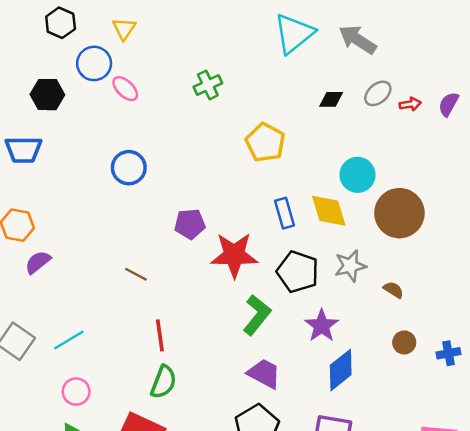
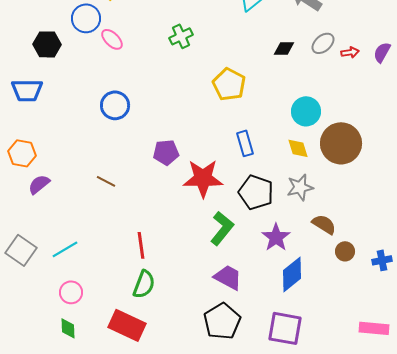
yellow diamond: (329, 211) -> (298, 148), moved, size x0.7
brown line: (136, 274) -> (106, 181), moved
brown semicircle: (393, 290) -> (324, 224), moved, size x1.4

